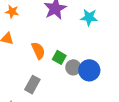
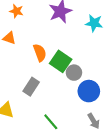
green square: (59, 57) -> (61, 61), size x1.5
blue circle: (89, 70) -> (89, 91), moved

